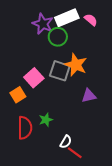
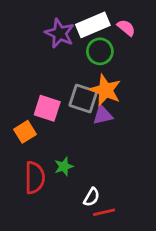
green circle: (58, 37) -> (100, 51), moved
pink square: (34, 78) -> (47, 108), turned -30
purple triangle: (89, 96) -> (103, 115), moved
red line: (75, 153) -> (104, 212), turned -49

